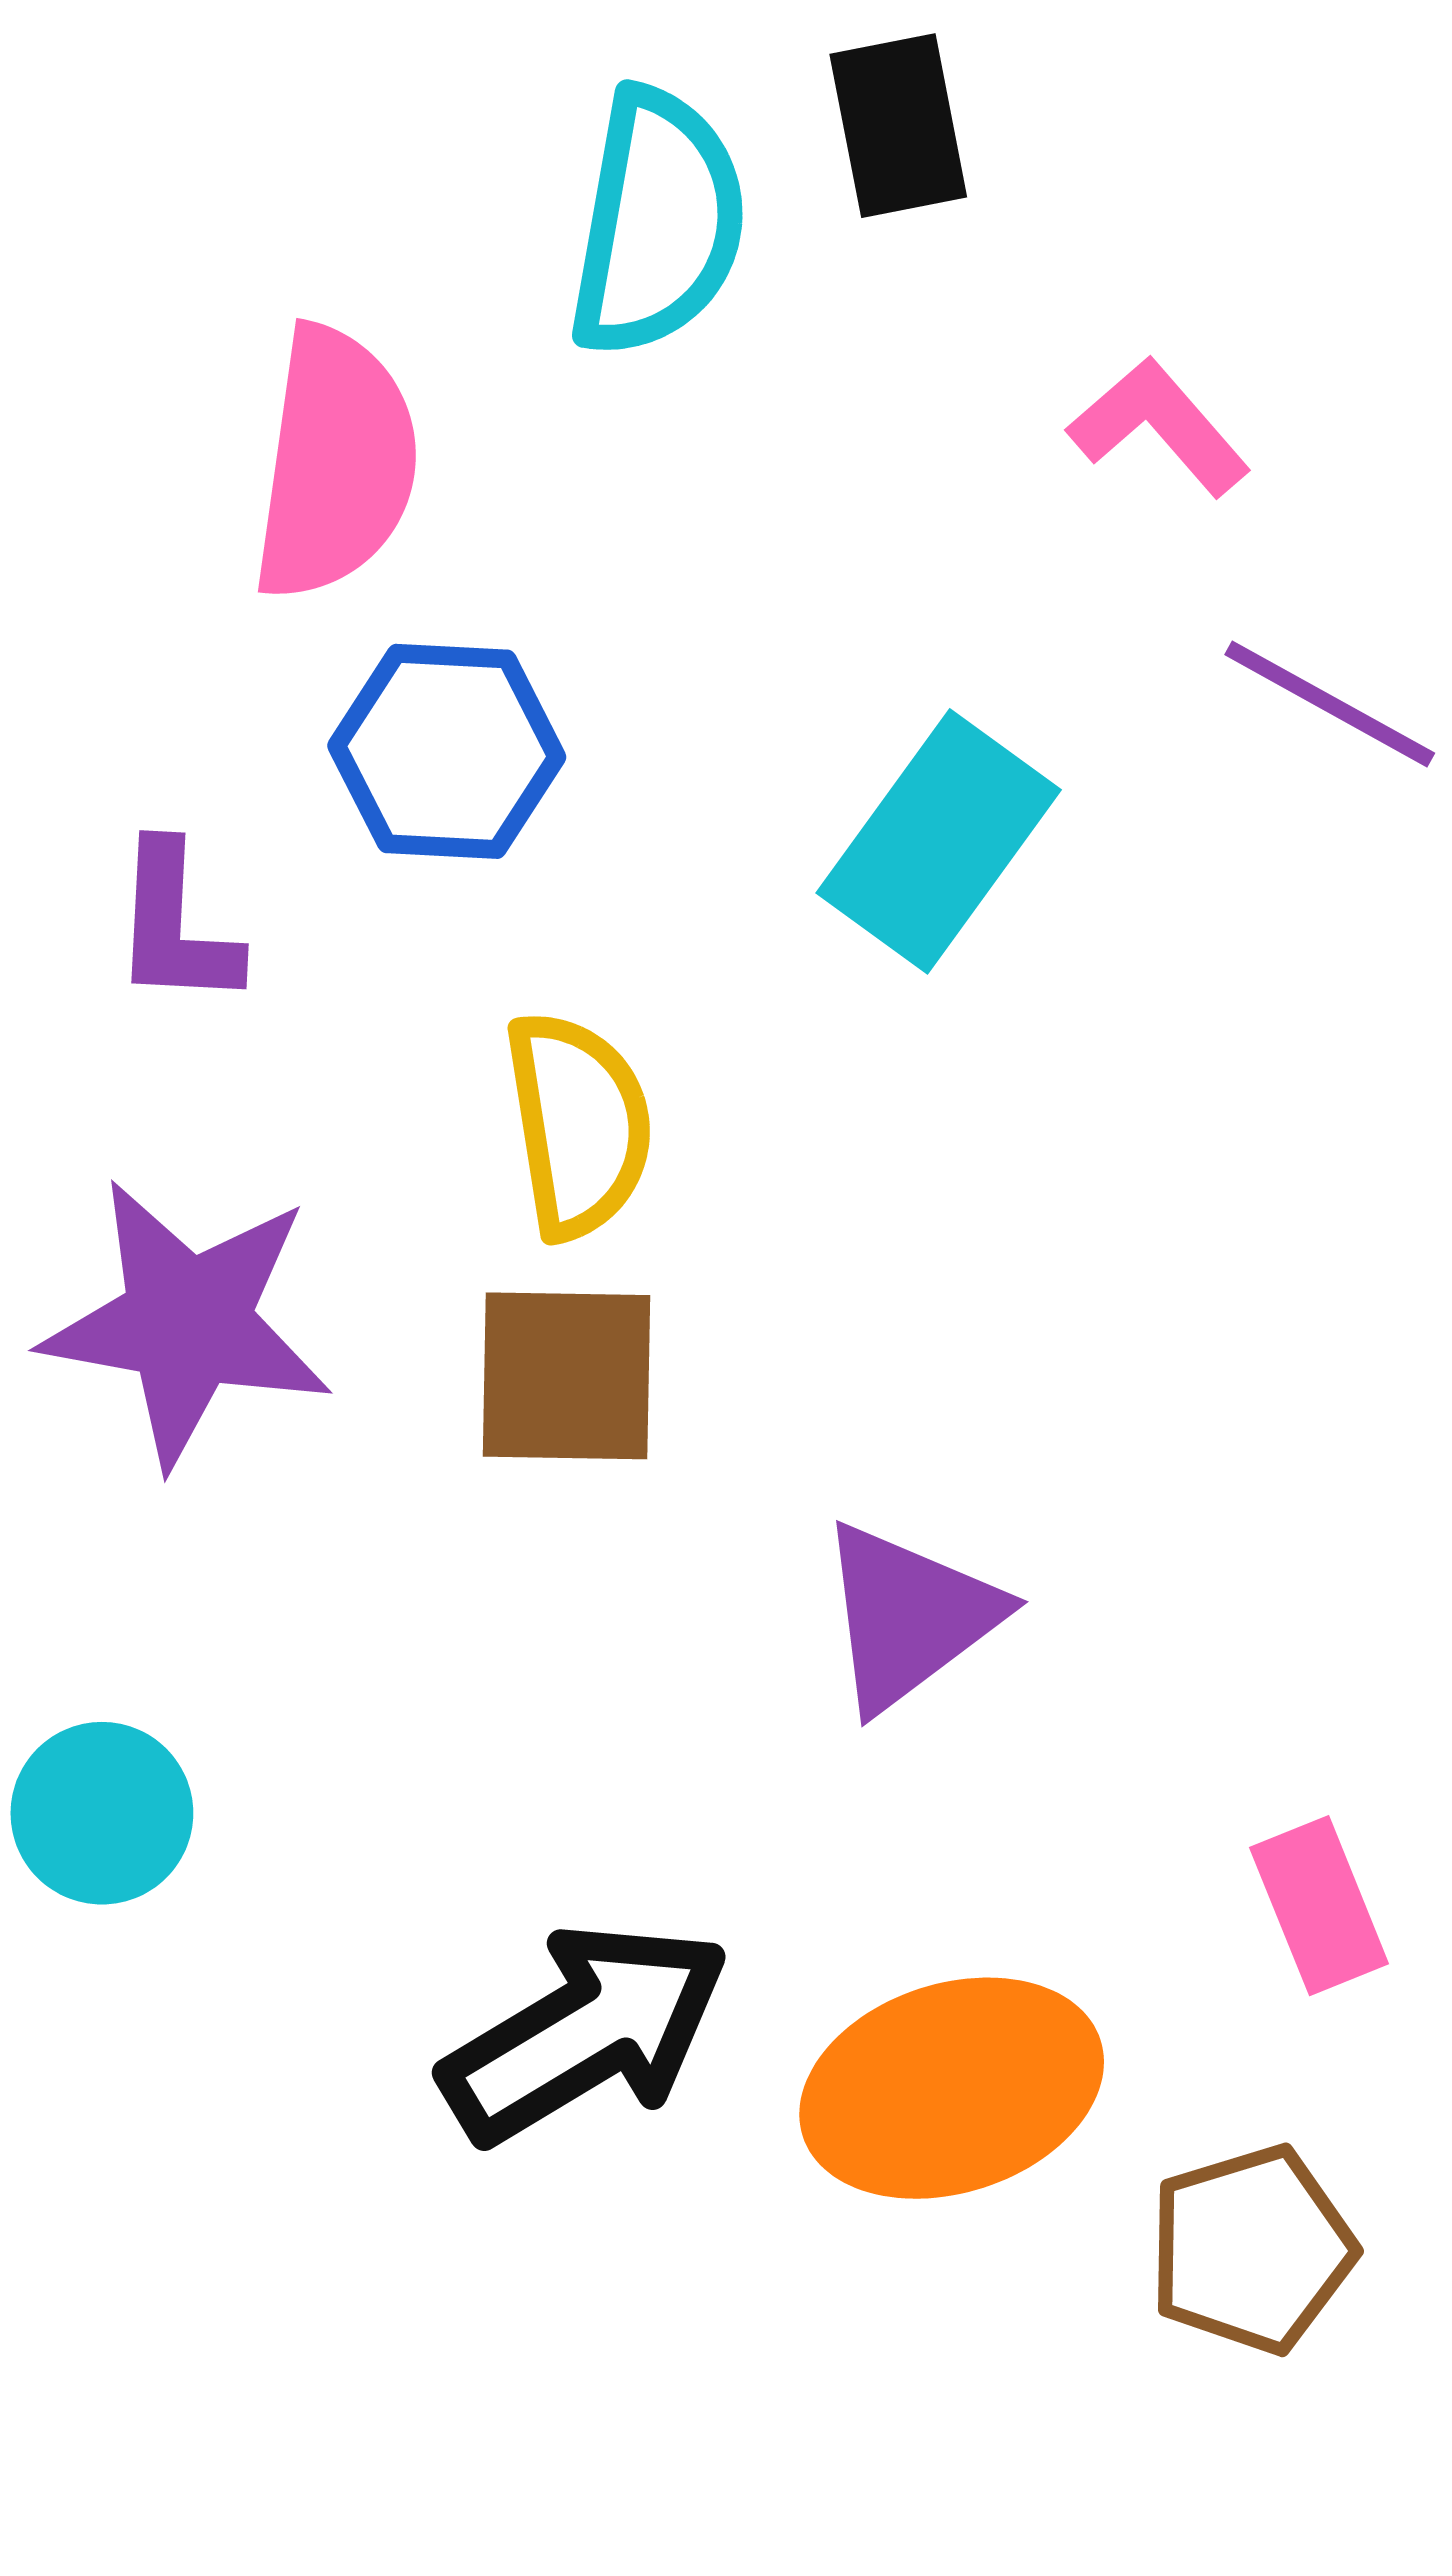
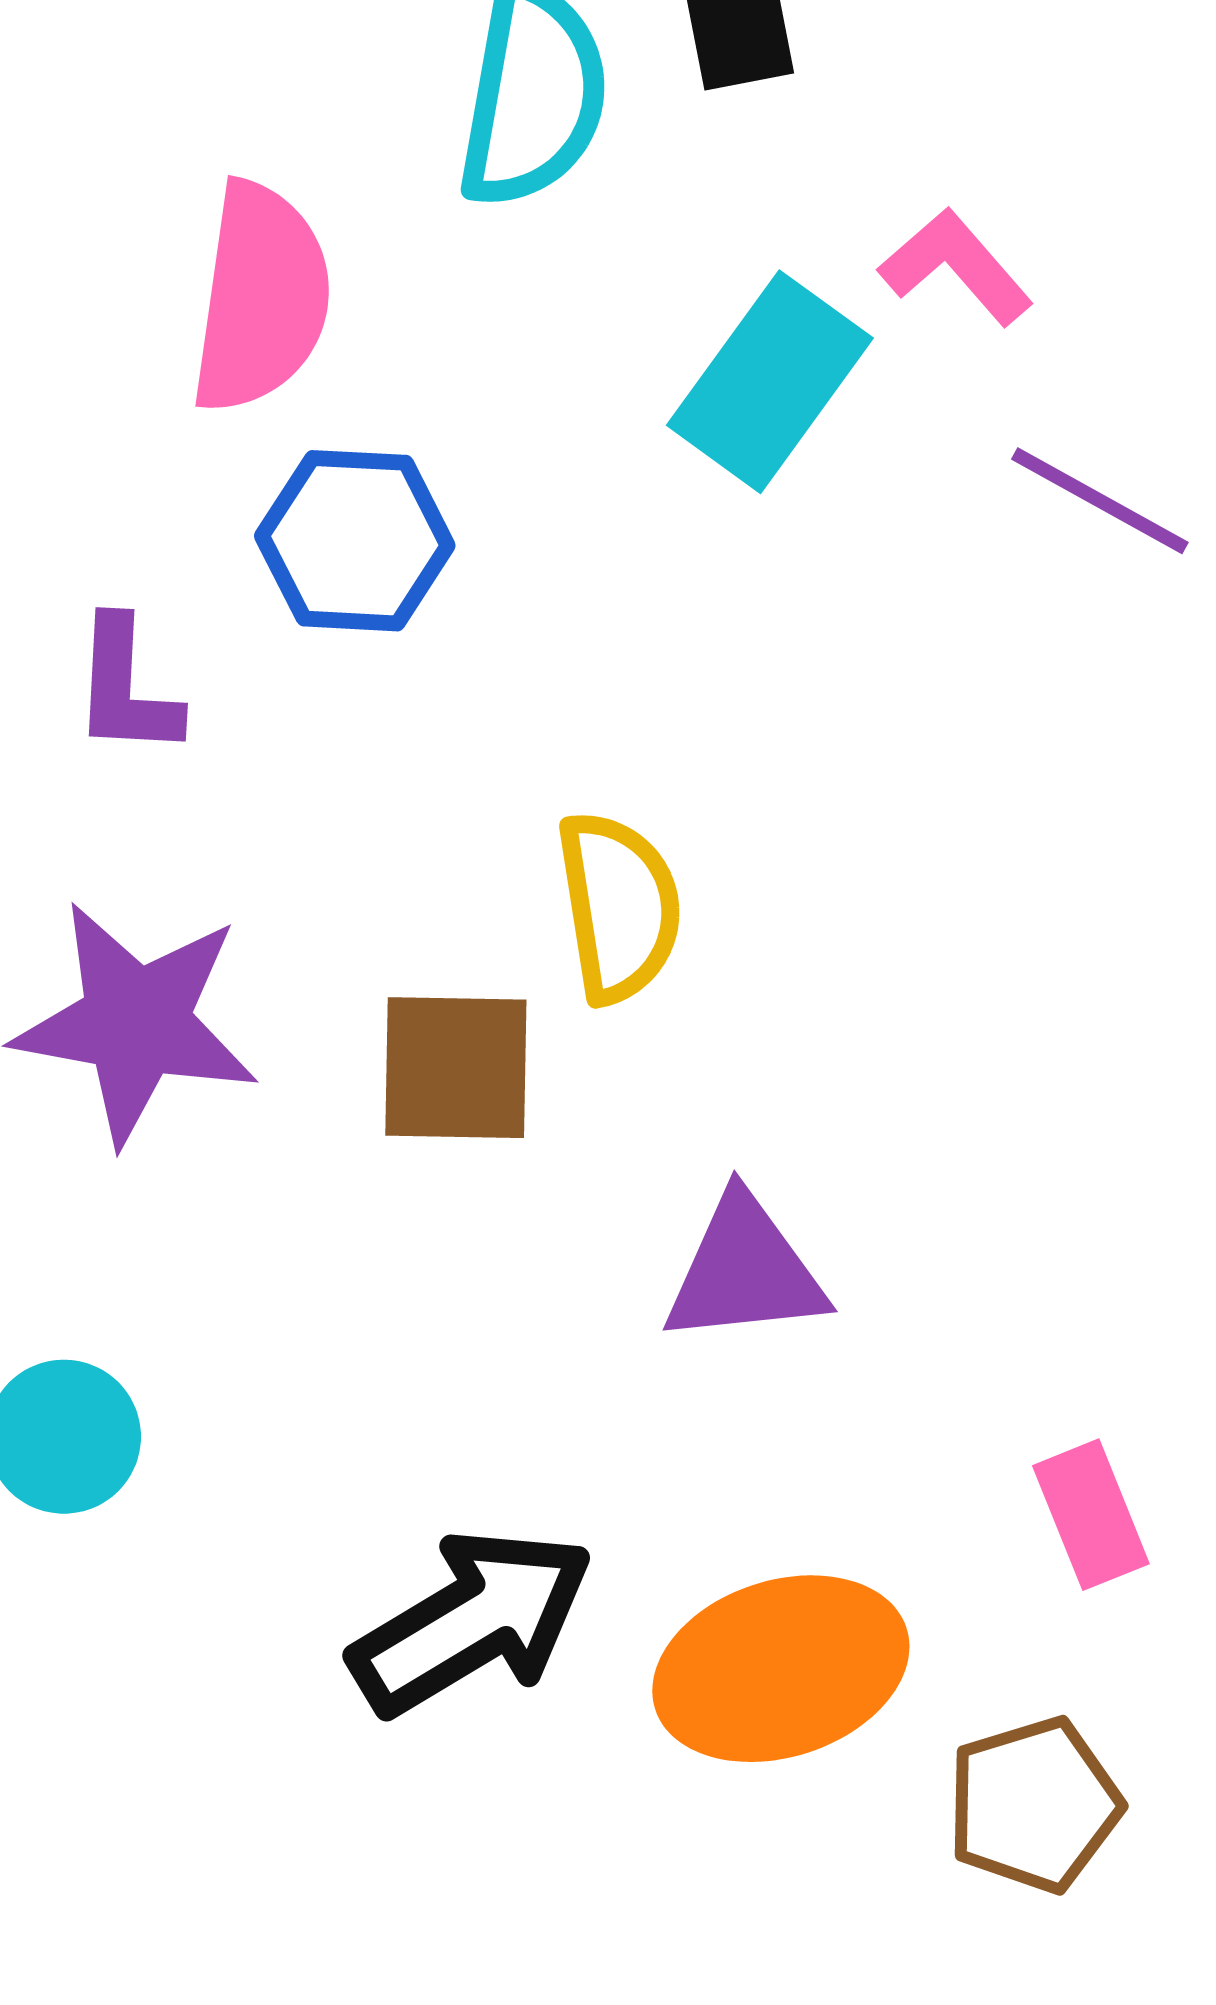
cyan rectangle: (939, 841) -> (770, 382), moved
yellow semicircle: (578, 1125) -> (619, 907), moved
purple triangle: (909, 1616) -> (745, 1271), turned 31

